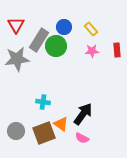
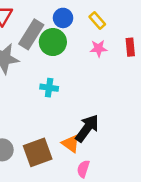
cyan cross: (43, 102) -> (49, 88), moved
orange triangle: (61, 124) -> (71, 144), moved
pink semicircle: (82, 138) -> (83, 169), moved, turned 80

